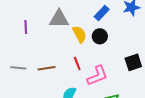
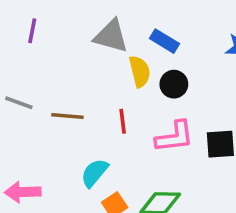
blue rectangle: (102, 13) -> (164, 41), moved, turned 63
purple line: (26, 27) -> (32, 31), moved
pink L-shape: (97, 76) -> (174, 137), moved

